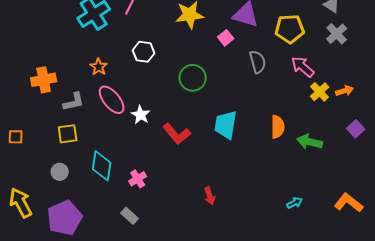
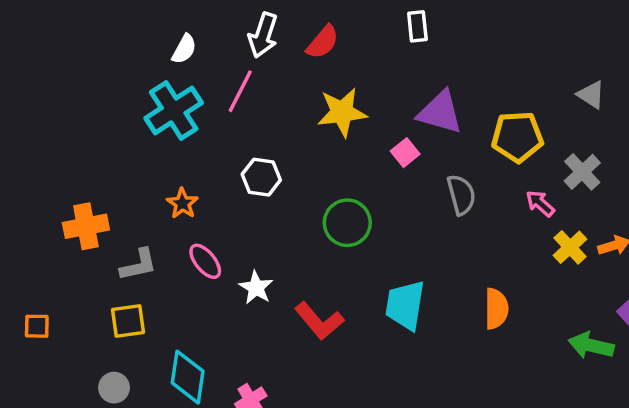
gray cross: (337, 34) -> (582, 172), moved
pink arrow: (303, 67) -> (540, 203), size x0.7
pink ellipse: (112, 100) -> (205, 261), size x0.7
green arrow: (310, 142) -> (591, 345), moved

